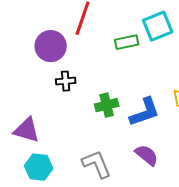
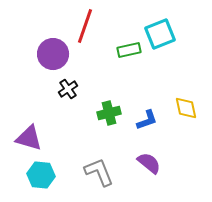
black cross: (66, 81) -> (68, 89), turned -30
blue L-shape: (145, 112) -> (147, 120), size x0.7

